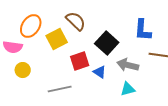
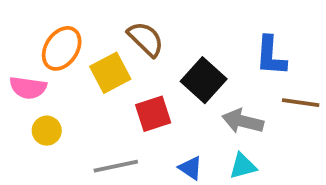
blue triangle: (100, 72) -> (191, 168), moved

